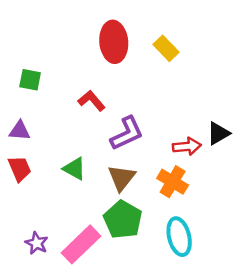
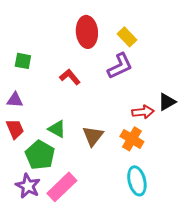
purple L-shape: (127, 133) -> (120, 66), moved
green pentagon: (123, 220) -> (40, 155), moved
purple star: (37, 243) -> (28, 186), size x1.4

